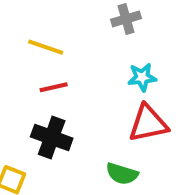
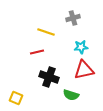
yellow line: (46, 47) -> (46, 32), moved
black cross: (52, 138) -> (49, 77), moved

